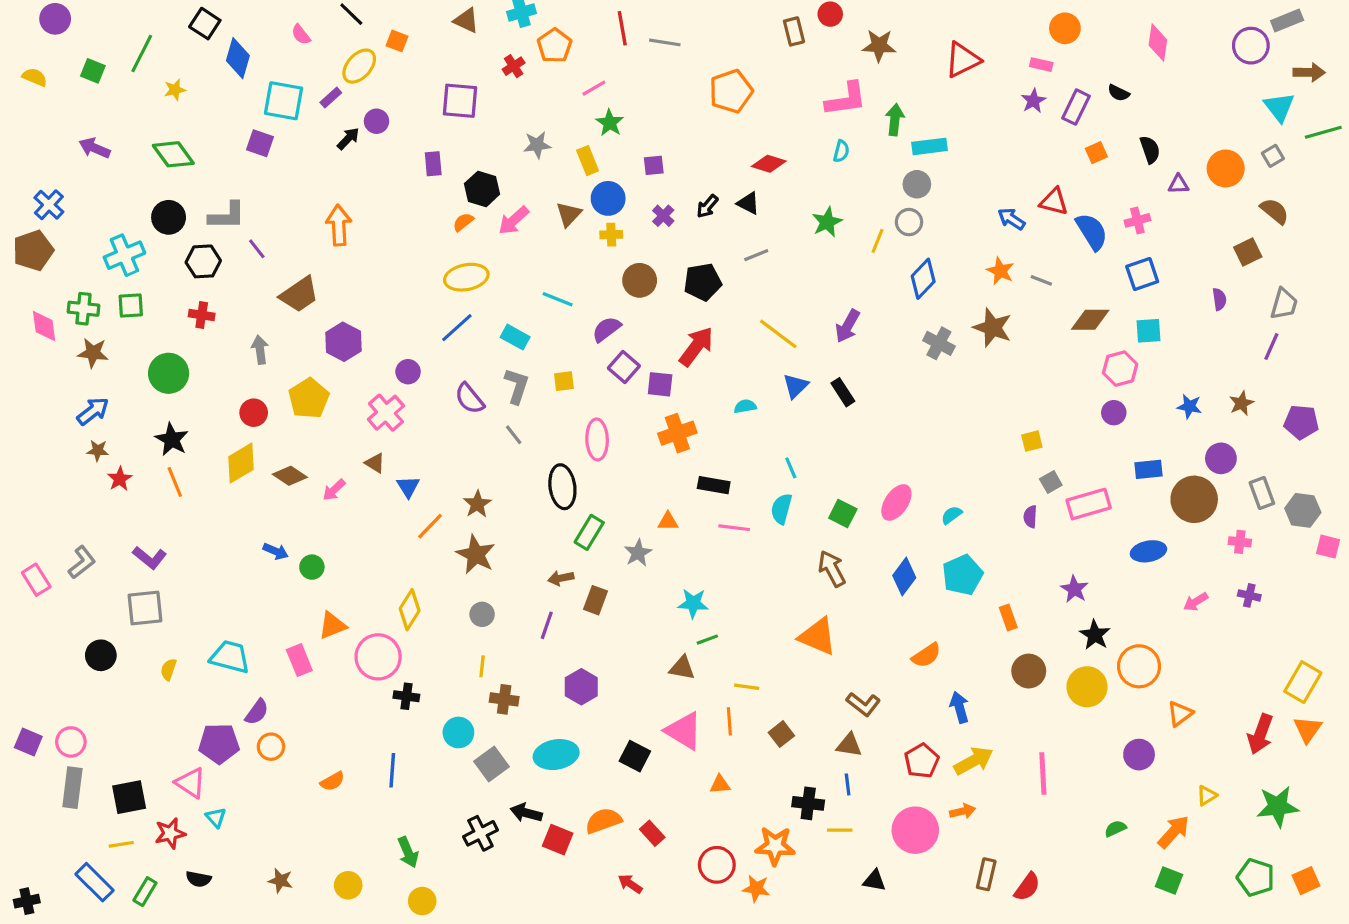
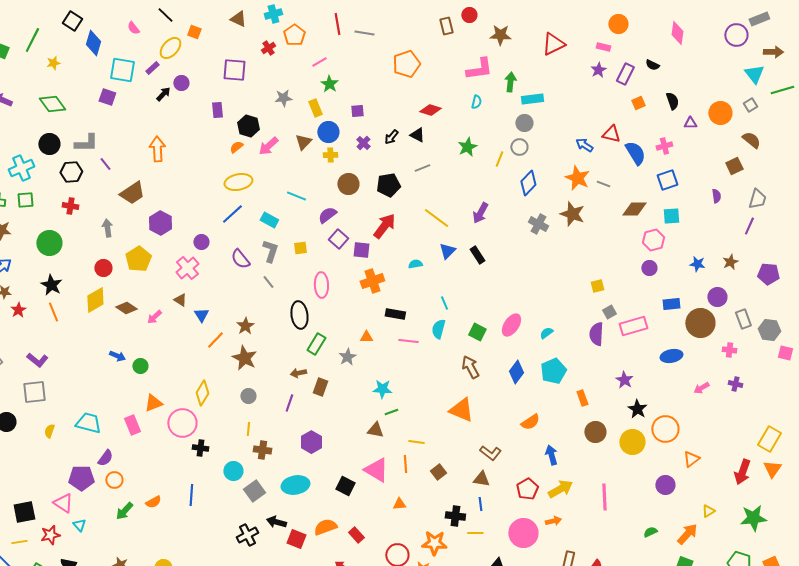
orange star: (1000, 271) -> (577, 178), size x1.4
purple semicircle: (1030, 517) -> (596, 334), size x1.6
green arrow: (408, 852) -> (124, 511), moved, turned 66

